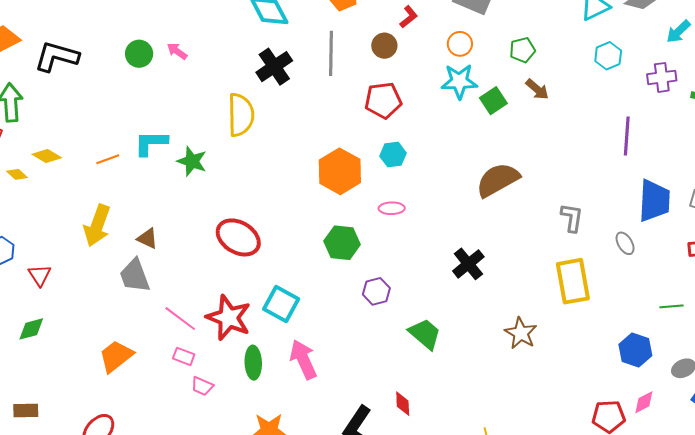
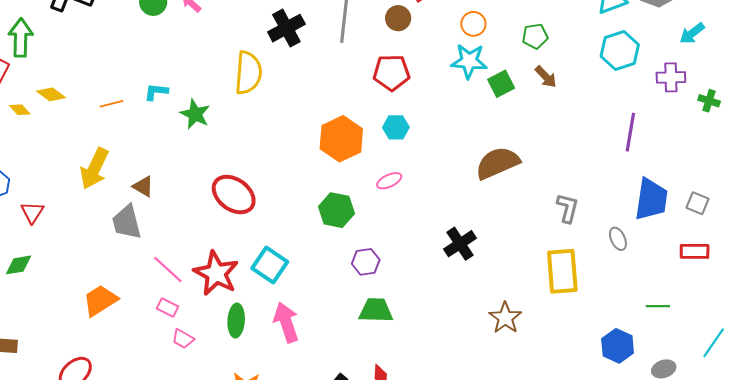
cyan hexagon: (608, 56) -> (620, 51), size x1.4
cyan L-shape: (151, 143) -> (156, 92), size x0.7
pink ellipse: (392, 208) -> (389, 181), turned -30
green trapezoid: (425, 334) -> (376, 310), moved, turned -45

